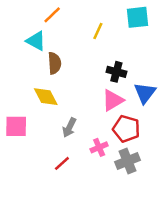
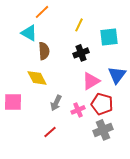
cyan square: (137, 17) -> (109, 37), moved
black cross: (116, 72) -> (81, 53), moved, turned -35
pink cross: (99, 147) -> (78, 110), moved

